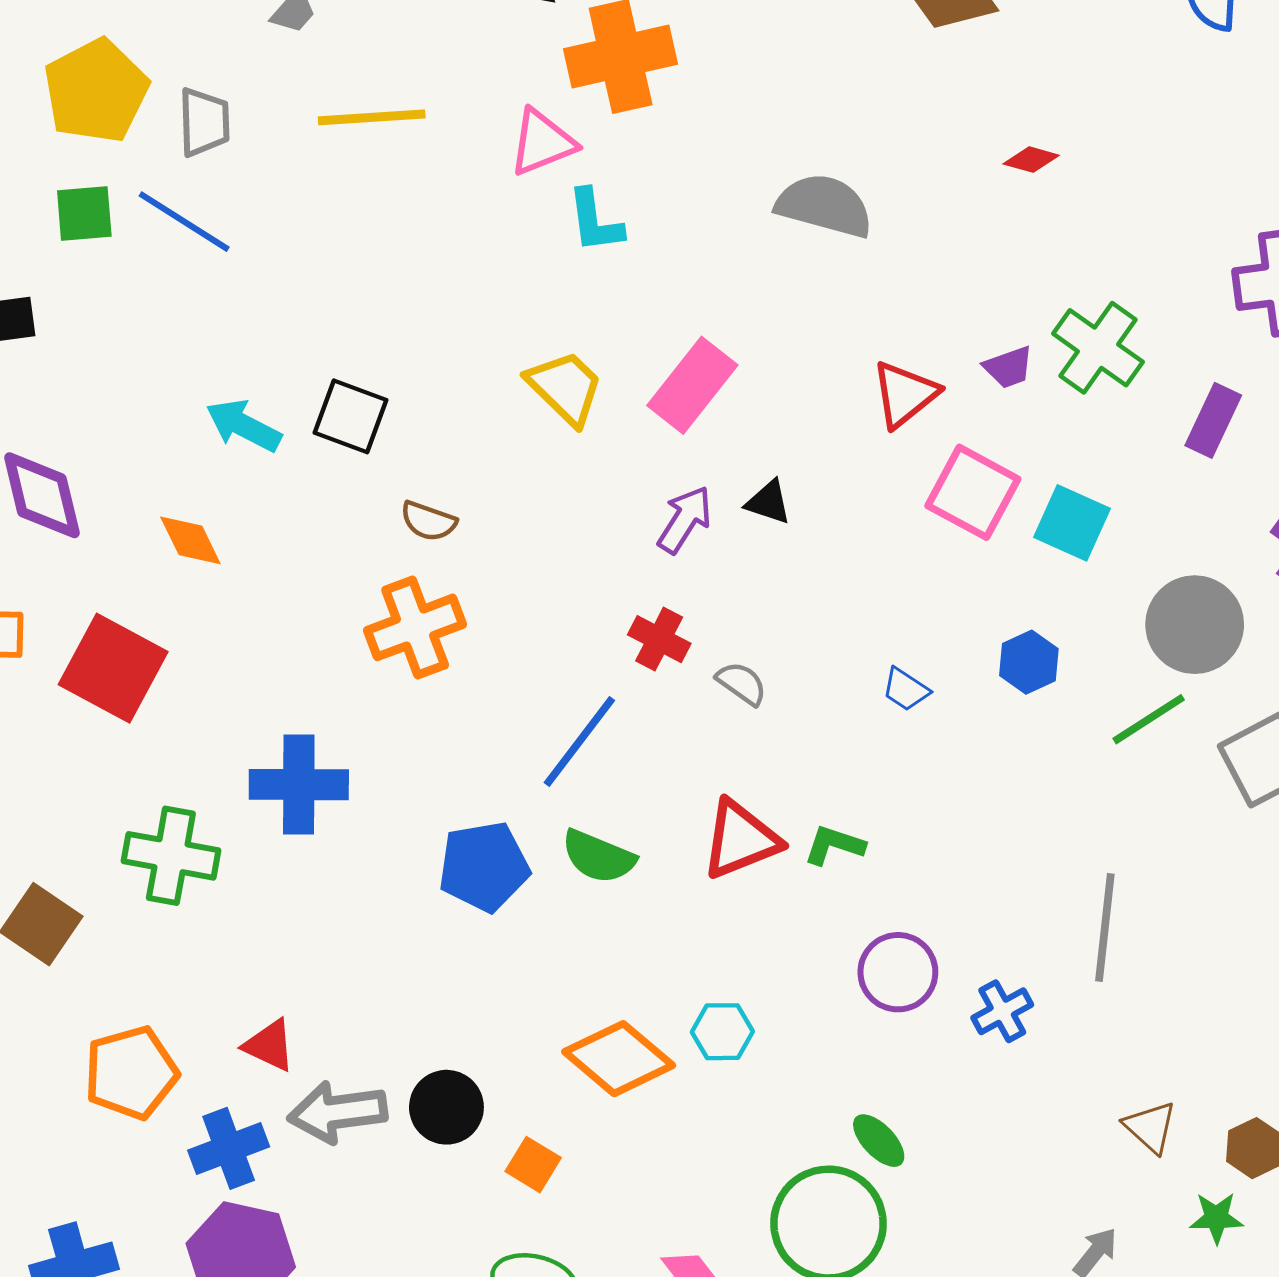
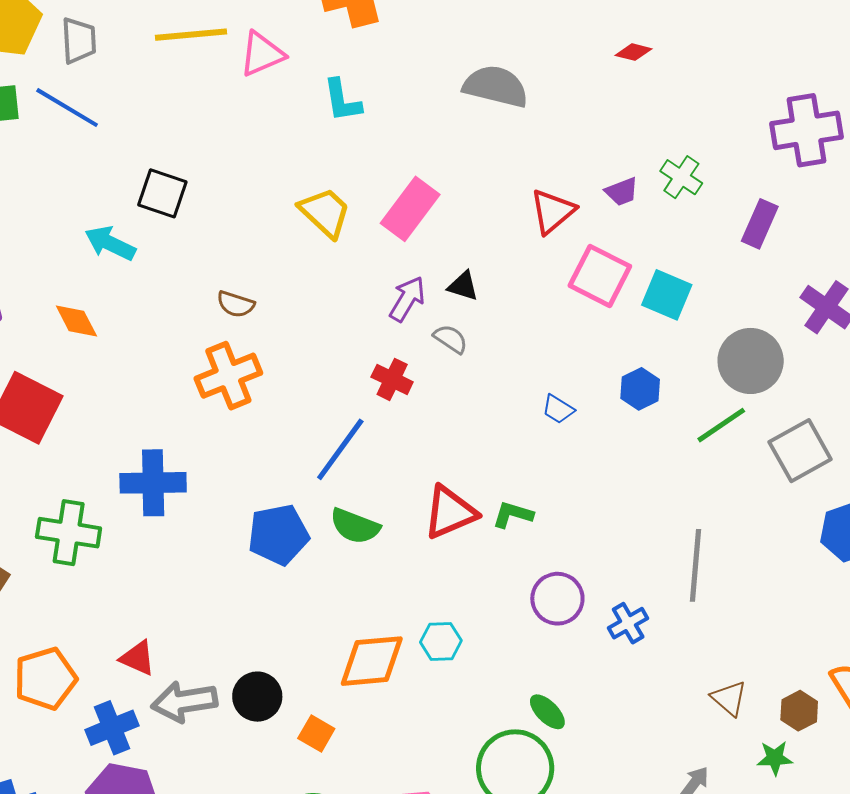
pink triangle: (542, 142) -> (262, 54), moved
green cross: (1098, 348) -> (681, 177), size x0.7
black square: (351, 416) -> (162, 193), moved
gray semicircle: (742, 683) -> (451, 339), moved
orange diamond: (619, 1059) -> (372, 661), turned -44

